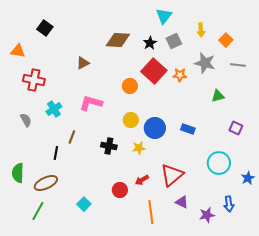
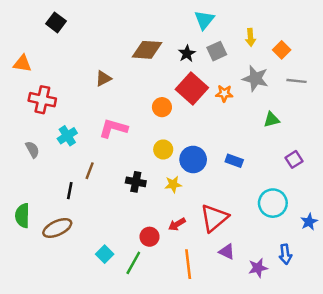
black square: (45, 28) -> (56, 22), moved
purple square: (236, 128) -> (294, 159), turned 32
green line: (38, 211) -> (133, 263), moved

